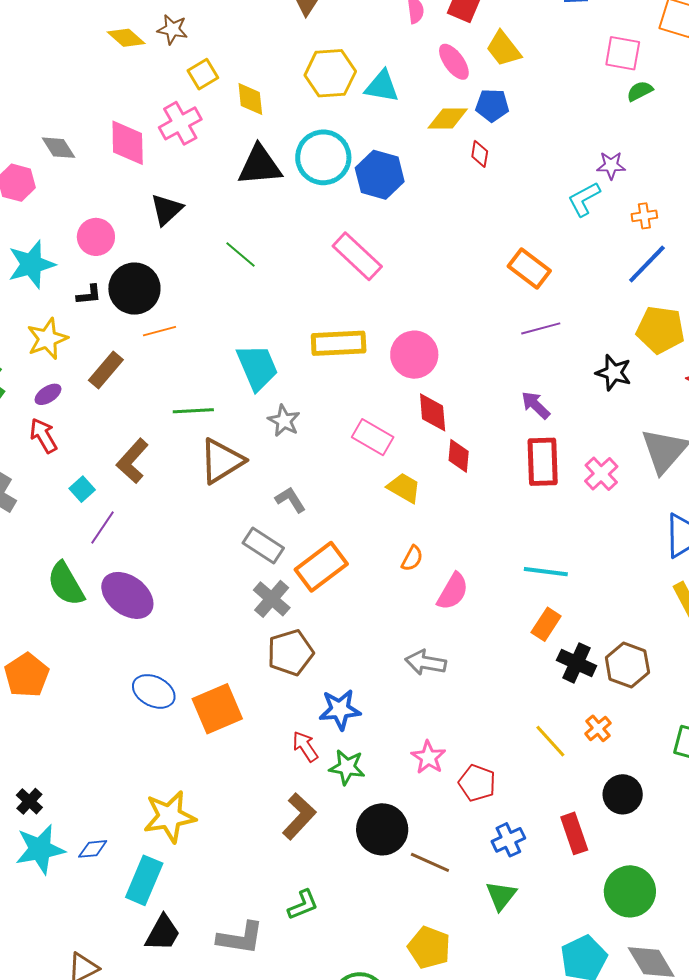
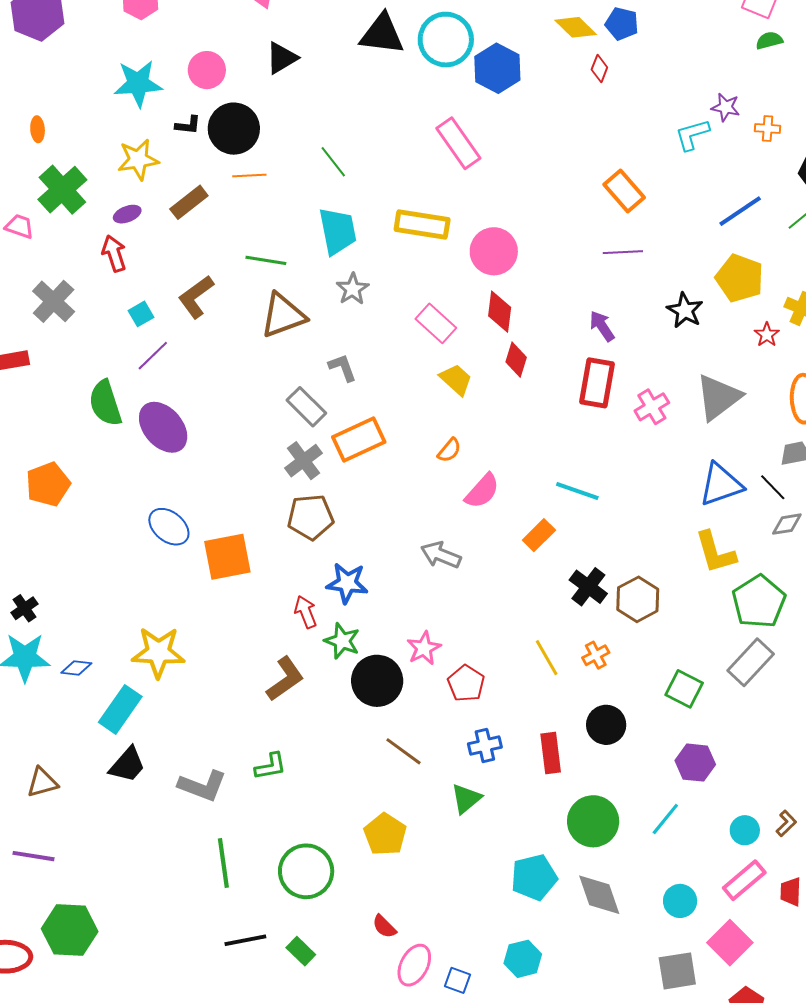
yellow diamond: (448, 118) -> (576, 27), turned 33
orange cross: (644, 216) -> (768, 128), moved
green line: (240, 255) -> (333, 162), moved
orange rectangle: (546, 624) -> (539, 535), moved
black circle: (382, 829) -> (377, 681), moved

